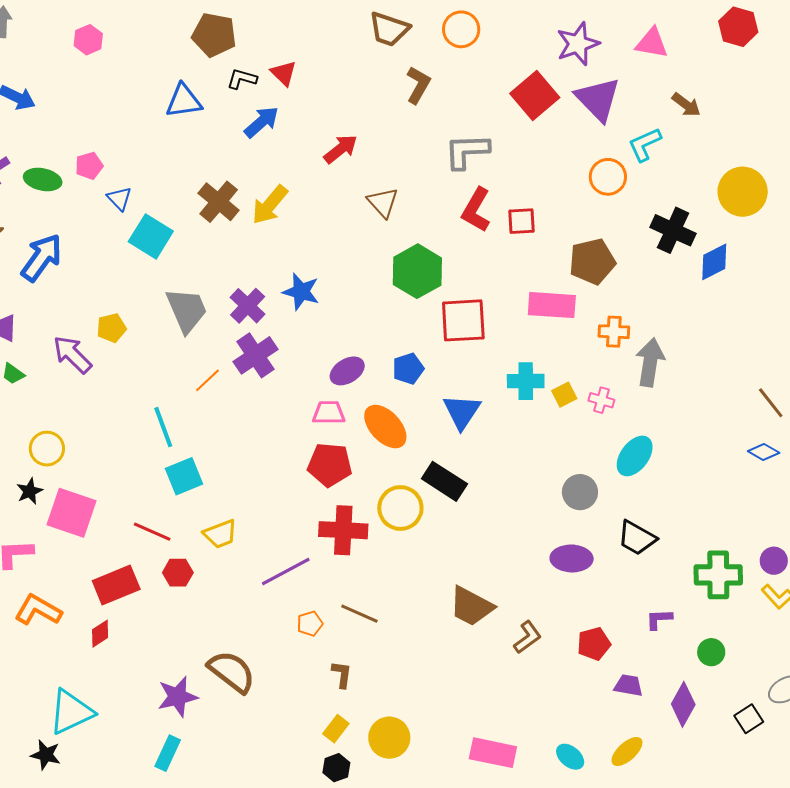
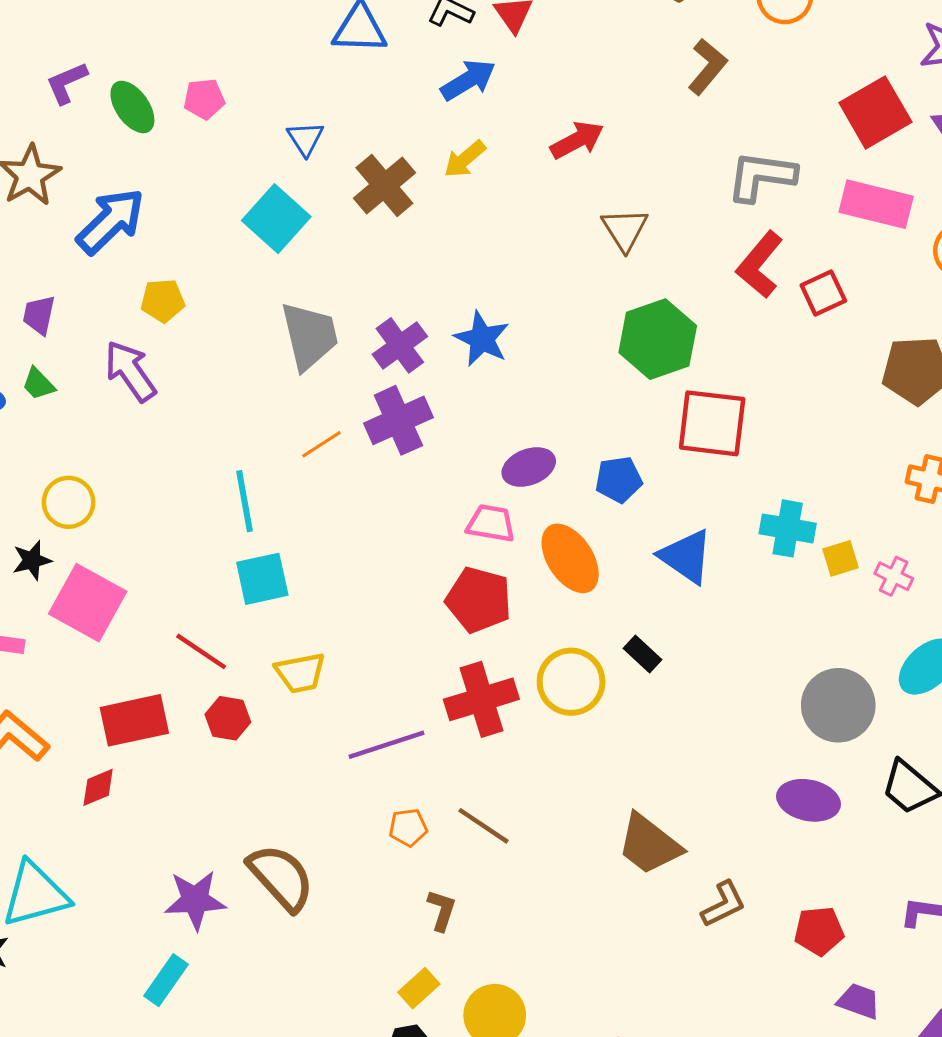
green ellipse: (43, 180) -> (132, 107), turned 33
blue triangle: (119, 199) -> (305, 138), moved
yellow arrow: (270, 205) -> (465, 159), moved, size x0.7
red square: (522, 221) -> (823, 293), turned -32
pink rectangle: (552, 305) -> (876, 204), moved
yellow pentagon: (111, 328) -> (163, 300), moved
blue triangle: (462, 412) -> (686, 556), turned -39
black rectangle: (444, 481) -> (642, 654), size x0.6
gray circle: (580, 492) -> (838, 705), size x1.4
red cross: (343, 530) -> (481, 699), turned -30

